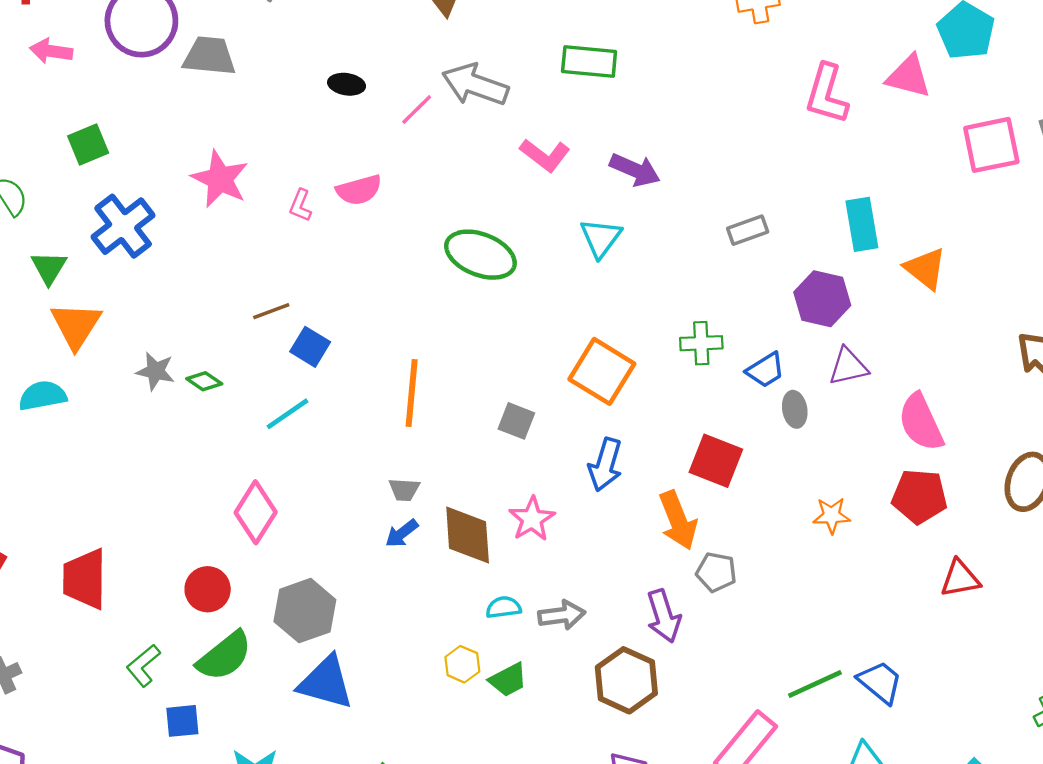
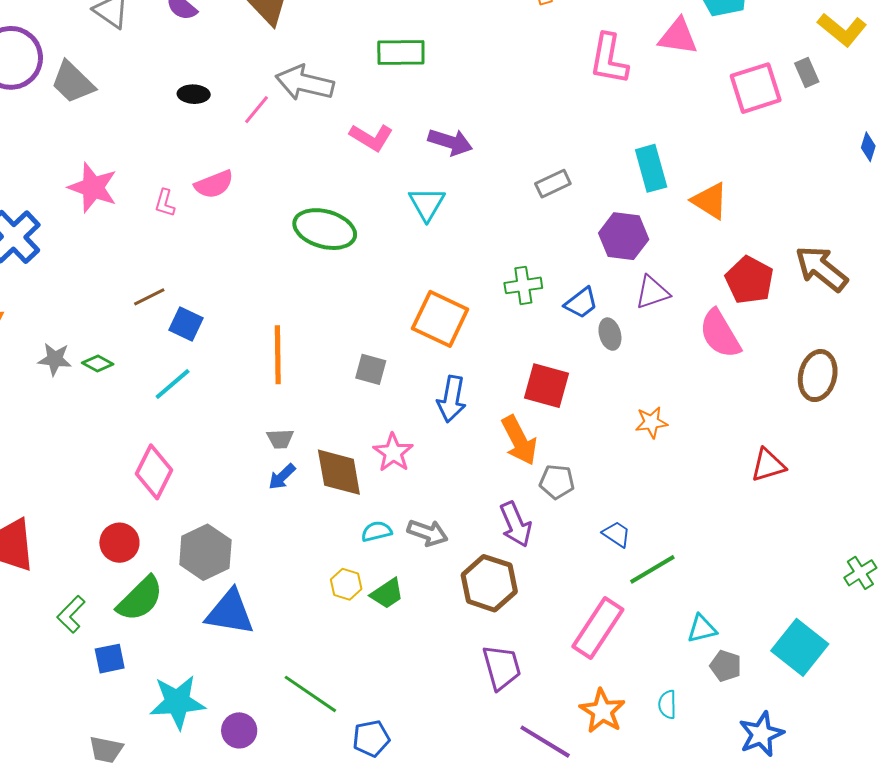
gray trapezoid: (209, 56) -> (73, 82), turned -135
red pentagon: (919, 496) -> (749, 280), moved, turned 30
gray arrow: (562, 615) -> (428, 533), turned 33
blue trapezoid: (880, 682) -> (617, 534), moved, size x0.7

